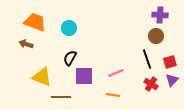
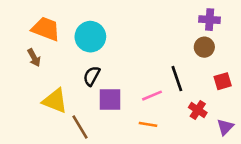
cyan circle: (69, 28) -> (90, 37), size x1.5
brown arrow: (26, 44) -> (34, 58), turned -136
black line: (147, 59) -> (177, 79), moved
purple triangle: (172, 80) -> (225, 127), moved
brown line: (61, 97) -> (80, 127), turned 60

